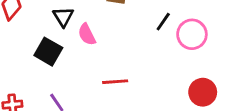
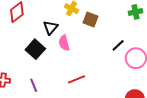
red line: (115, 82) -> (76, 79), turned -30

